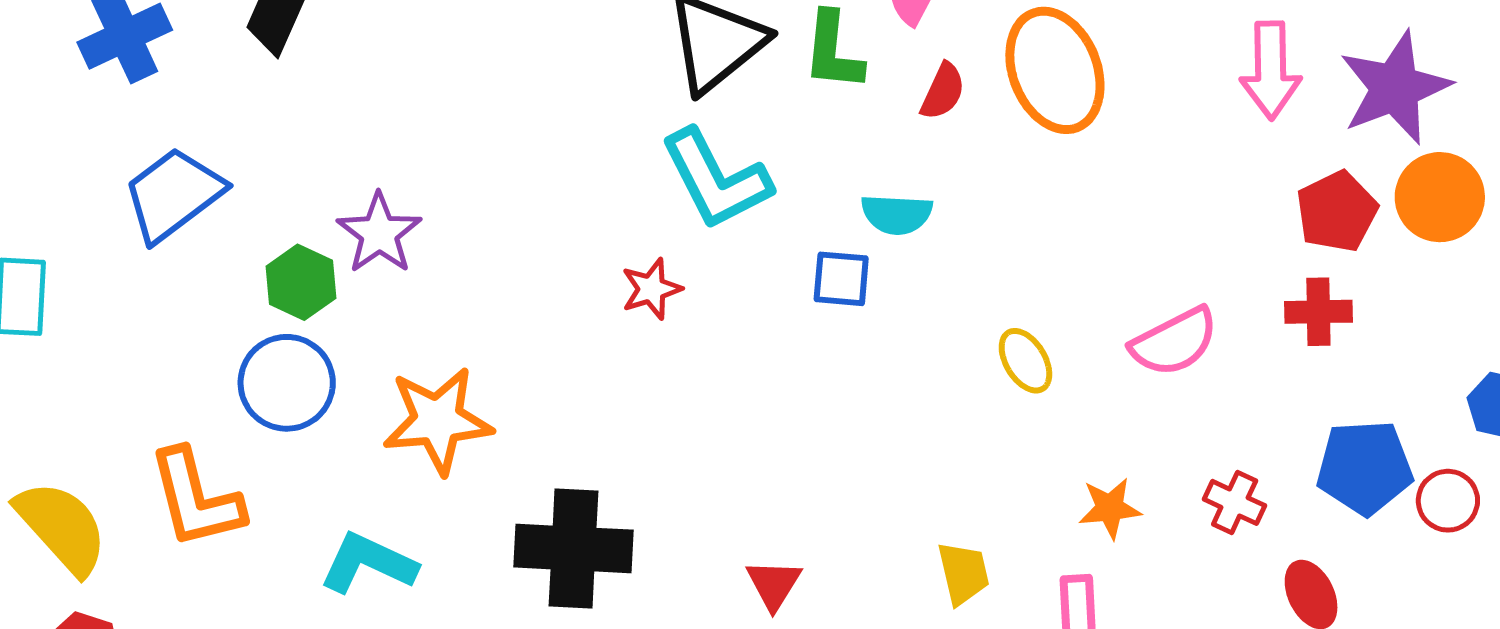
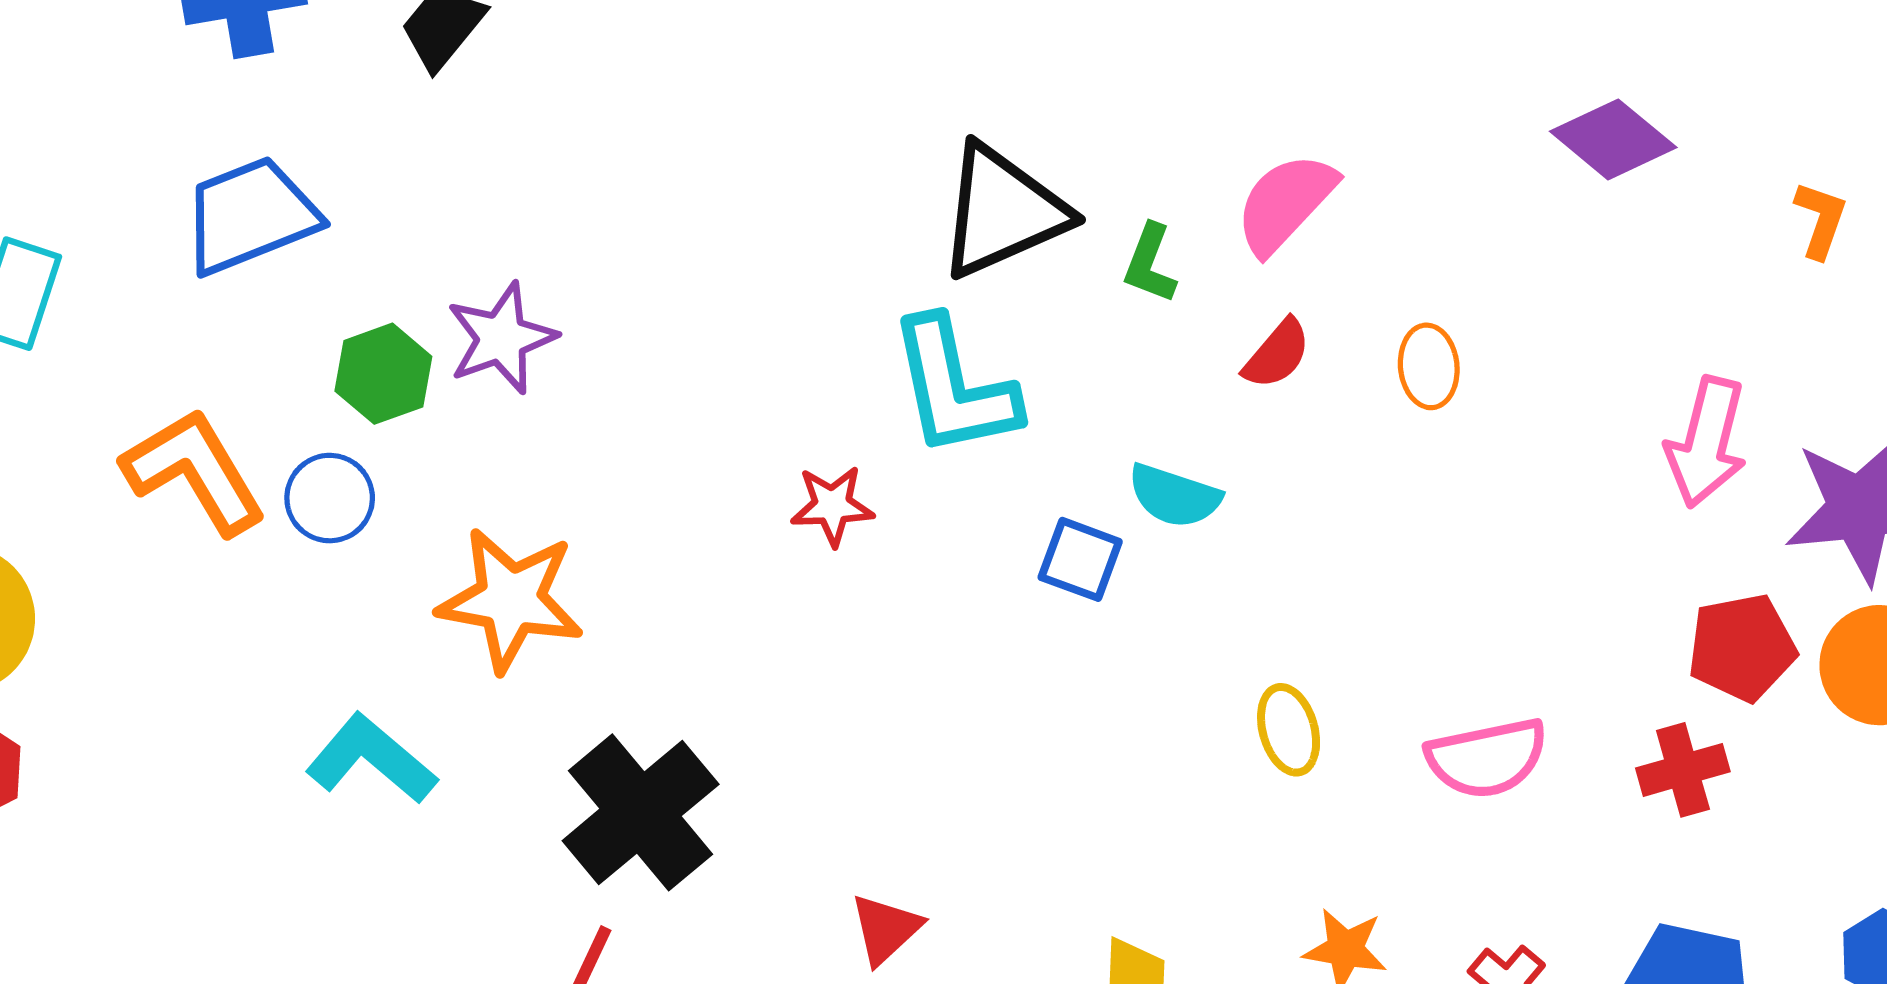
green L-shape: (833, 51) -> (1150, 264), size x0.7
orange ellipse: (1055, 70) -> (1429, 366), size x0.5
red cross: (1318, 312) -> (1683, 770), turned -30
blue circle: (287, 383) -> (330, 498), size x0.7
orange L-shape: (196, 499) -> (194, 471), moved, turned 148
black cross: (573, 549) -> (641, 812), turned 32

